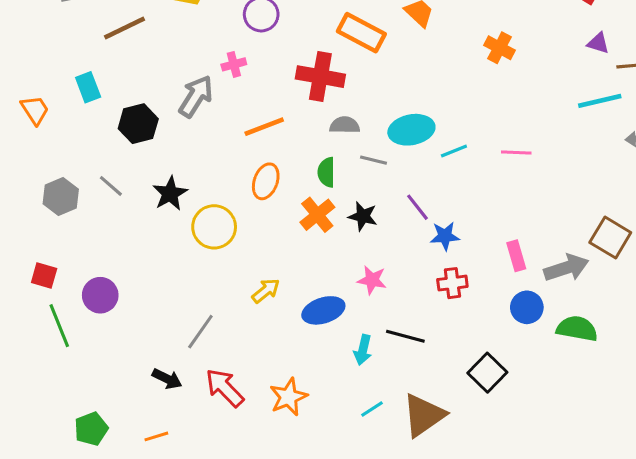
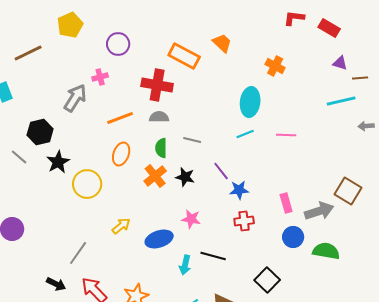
black hexagon: (138, 124) -> (40, 132), moved
gray semicircle: (345, 125) -> (159, 117), moved
cyan ellipse: (411, 130) -> (250, 102), moved, turned -72

